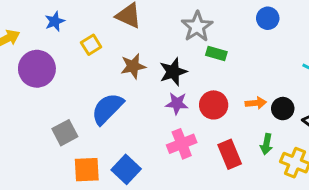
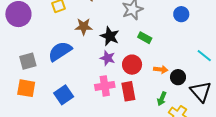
green rectangle: (216, 54) -> (145, 38), moved
black star: (173, 72) -> (110, 36), turned 30
red rectangle: (230, 154) -> (128, 91), moved
orange square: (87, 170) -> (26, 88), moved

